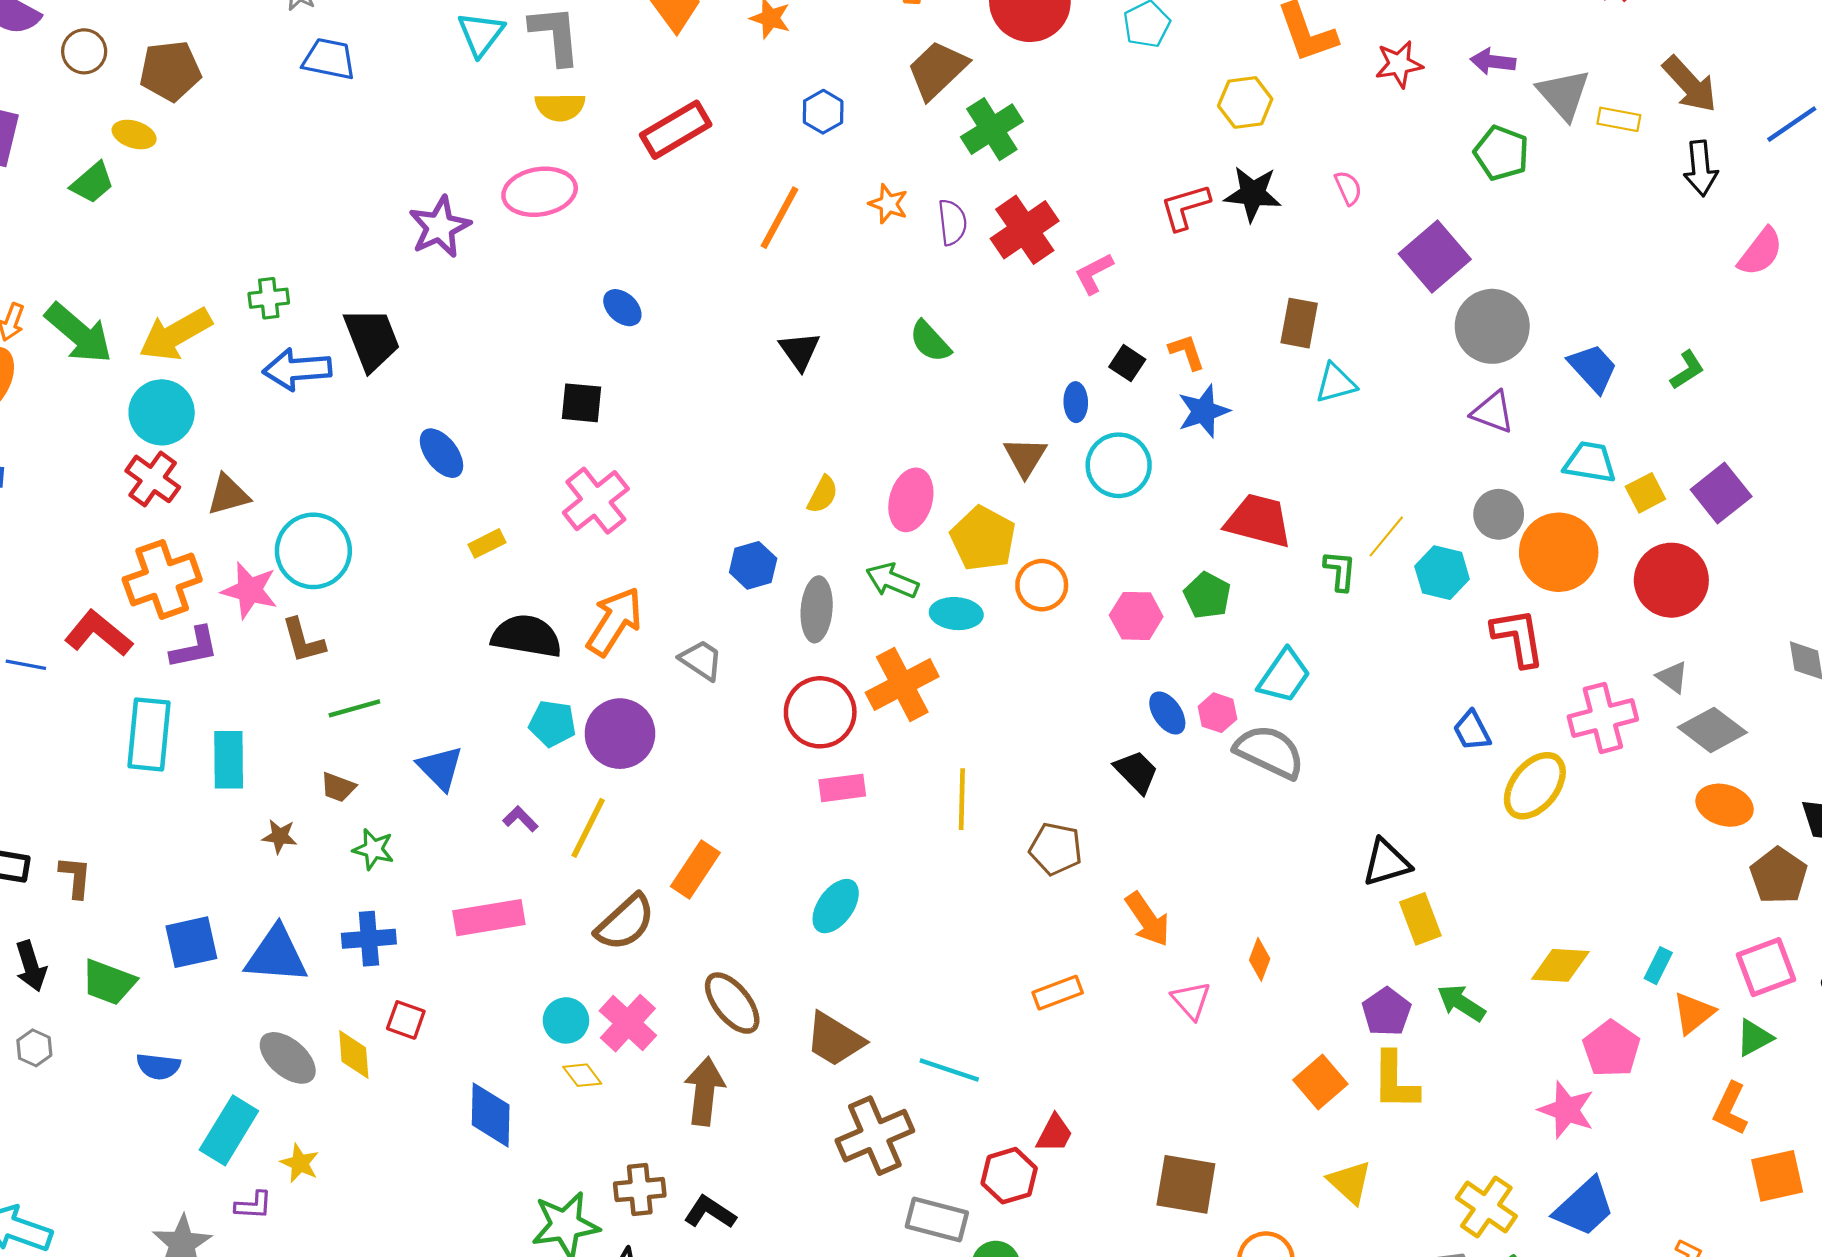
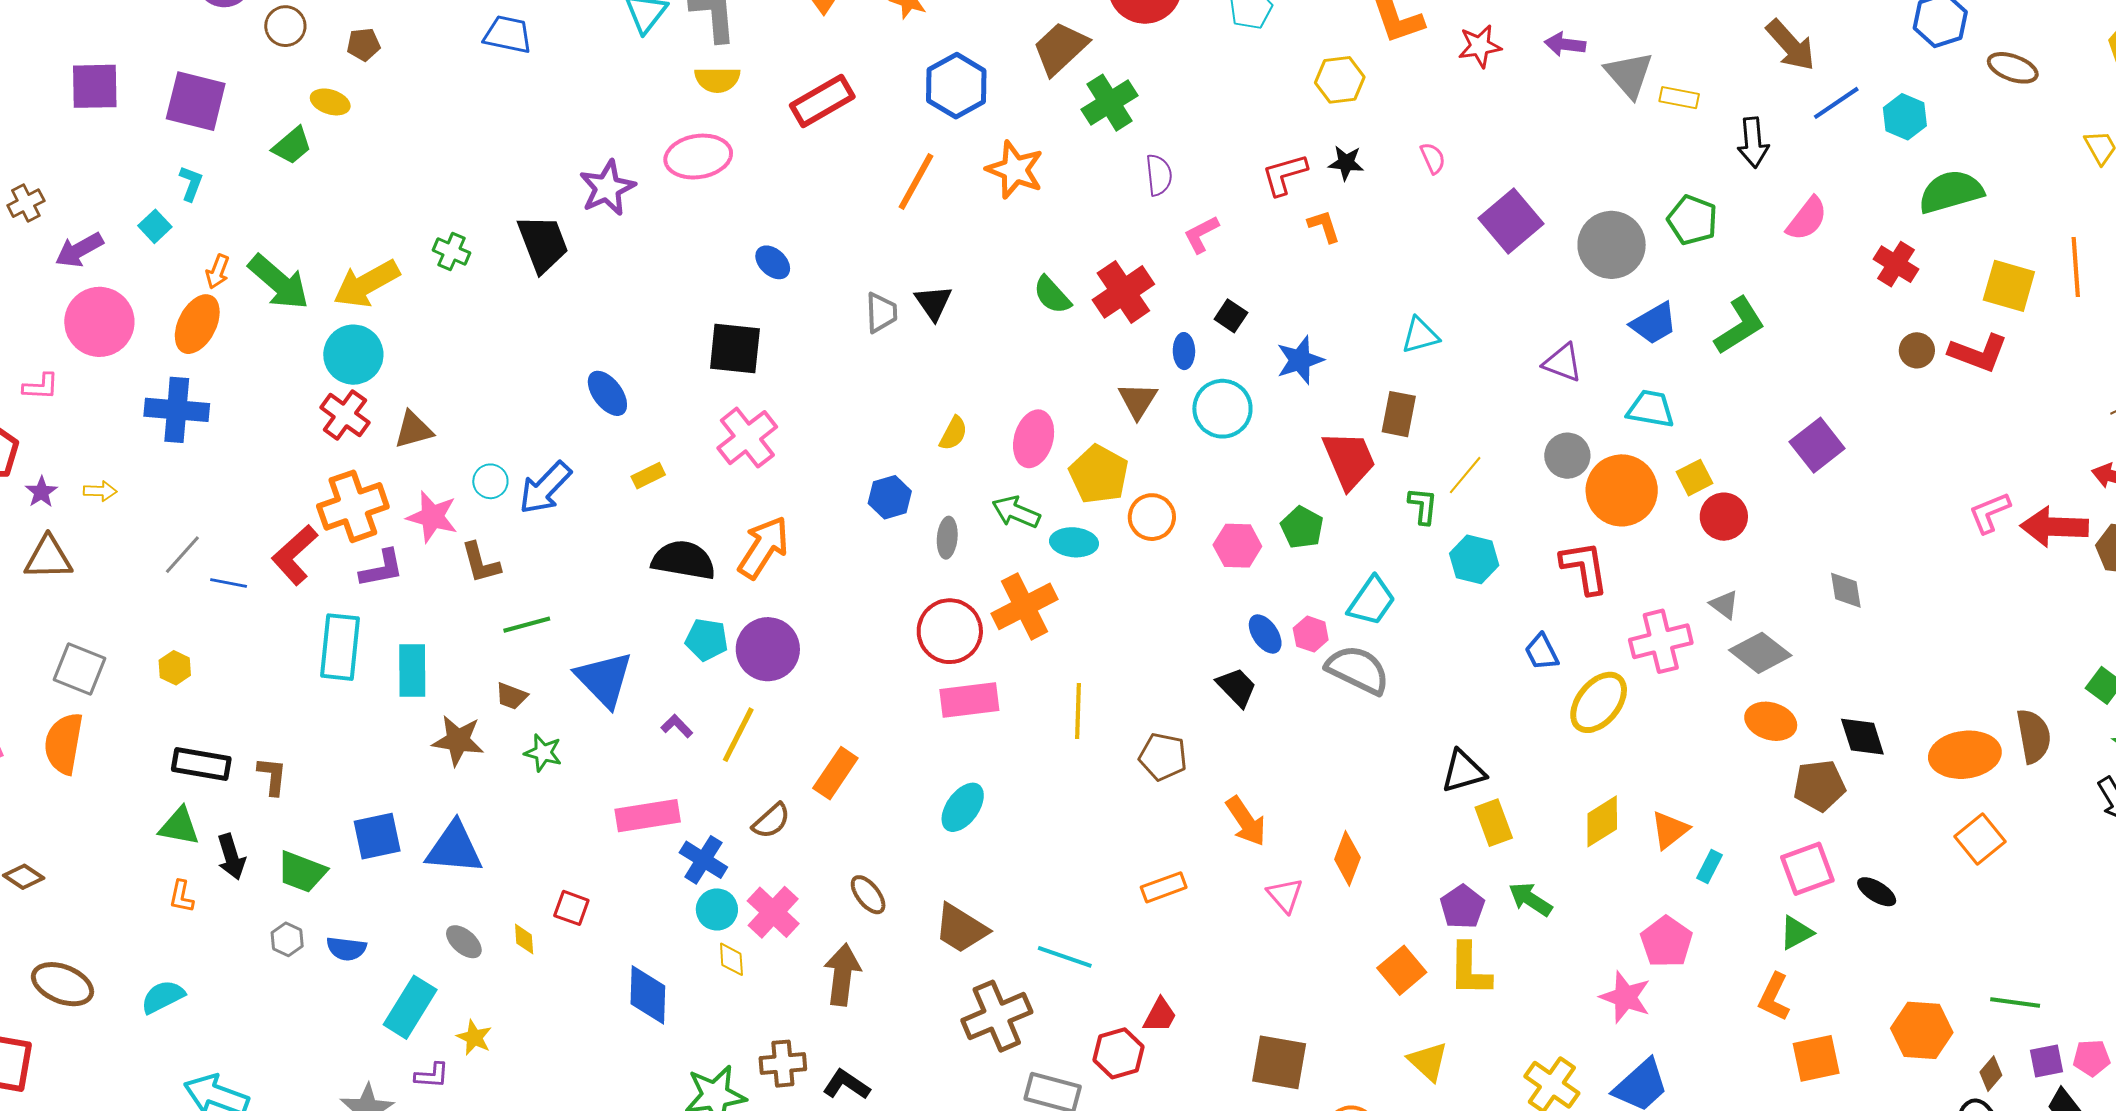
brown pentagon: (170, 71) -> (364, 44), size x0.6
brown arrow: (1690, 84) -> (1791, 45), moved
blue hexagon: (823, 112) -> (956, 86), size x1.6
green pentagon: (1501, 153) -> (1692, 220), moved
black star: (1253, 194) -> (1346, 163), size x0.7
orange star: (888, 204) -> (1015, 170), size x1.6
purple semicircle: (952, 222) -> (1159, 175), moved
red cross: (1025, 230) -> (1123, 292), moved
green cross: (269, 298) -> (452, 252), turned 30
brown rectangle: (1299, 323) -> (1399, 414), moved
gray circle: (1492, 326) -> (1612, 245), moved
black trapezoid: (372, 339) -> (543, 244), moved
orange L-shape: (1187, 352) -> (1324, 226), moved
blue trapezoid: (1593, 368) -> (1654, 323), turned 102
blue arrow: (297, 369) -> (545, 488), moved, turned -42
green L-shape: (1687, 370) -> (1740, 326), size x1.6
black square: (581, 403) -> (735, 349), size x1.4
yellow square: (1645, 493) -> (1695, 478), moved
purple square: (1721, 493) -> (1817, 445), moved
red trapezoid: (1258, 521) -> (1349, 460), turned 52
cyan circle: (313, 551) -> (490, 481), size x0.5
cyan hexagon: (1442, 573) -> (1474, 559), moved
red circle: (1671, 580) -> (1724, 517), size x0.7
gray ellipse: (817, 609) -> (947, 538), size x0.7
red L-shape: (98, 633) -> (295, 555), turned -82
gray trapezoid: (701, 660) -> (881, 313), moved, turned 54
blue triangle: (440, 768) -> (604, 679), size x1.4
pink rectangle: (842, 788) -> (969, 700), size x1.4
brown star: (280, 836) -> (458, 740), size x1.6
brown pentagon: (1779, 876) -> (1819, 786), turned 30
brown semicircle: (625, 922) -> (771, 821), size x0.7
blue cross: (369, 939) -> (703, 860), moved, turned 36
orange diamond: (1260, 959) -> (1347, 858), size x1.4
yellow diamond: (1560, 965) -> (1602, 821), moved, turned -36
brown ellipse: (732, 1003) -> (868, 895), size x0.7
orange triangle: (1693, 1013) -> (1670, 830), moved
gray hexagon: (34, 1048) -> (287, 939), moved
yellow diamond: (354, 1054) -> (524, 939), size x0.7
gray ellipse: (288, 1058) -> (464, 942), size x0.7
yellow diamond: (582, 1075) -> (731, 959), turned 33

